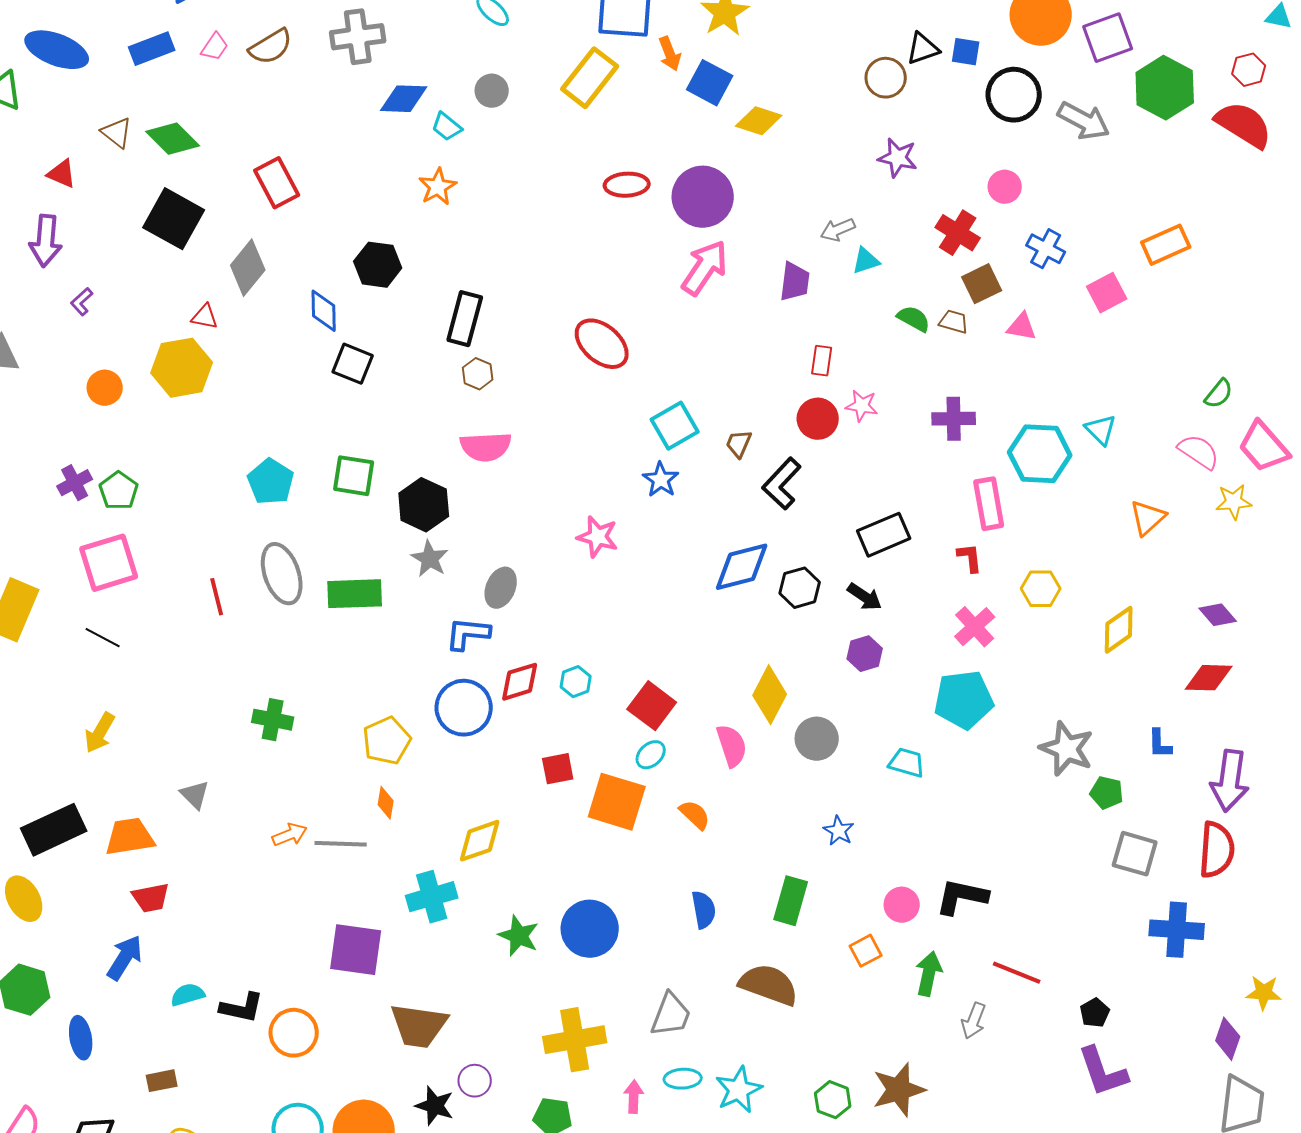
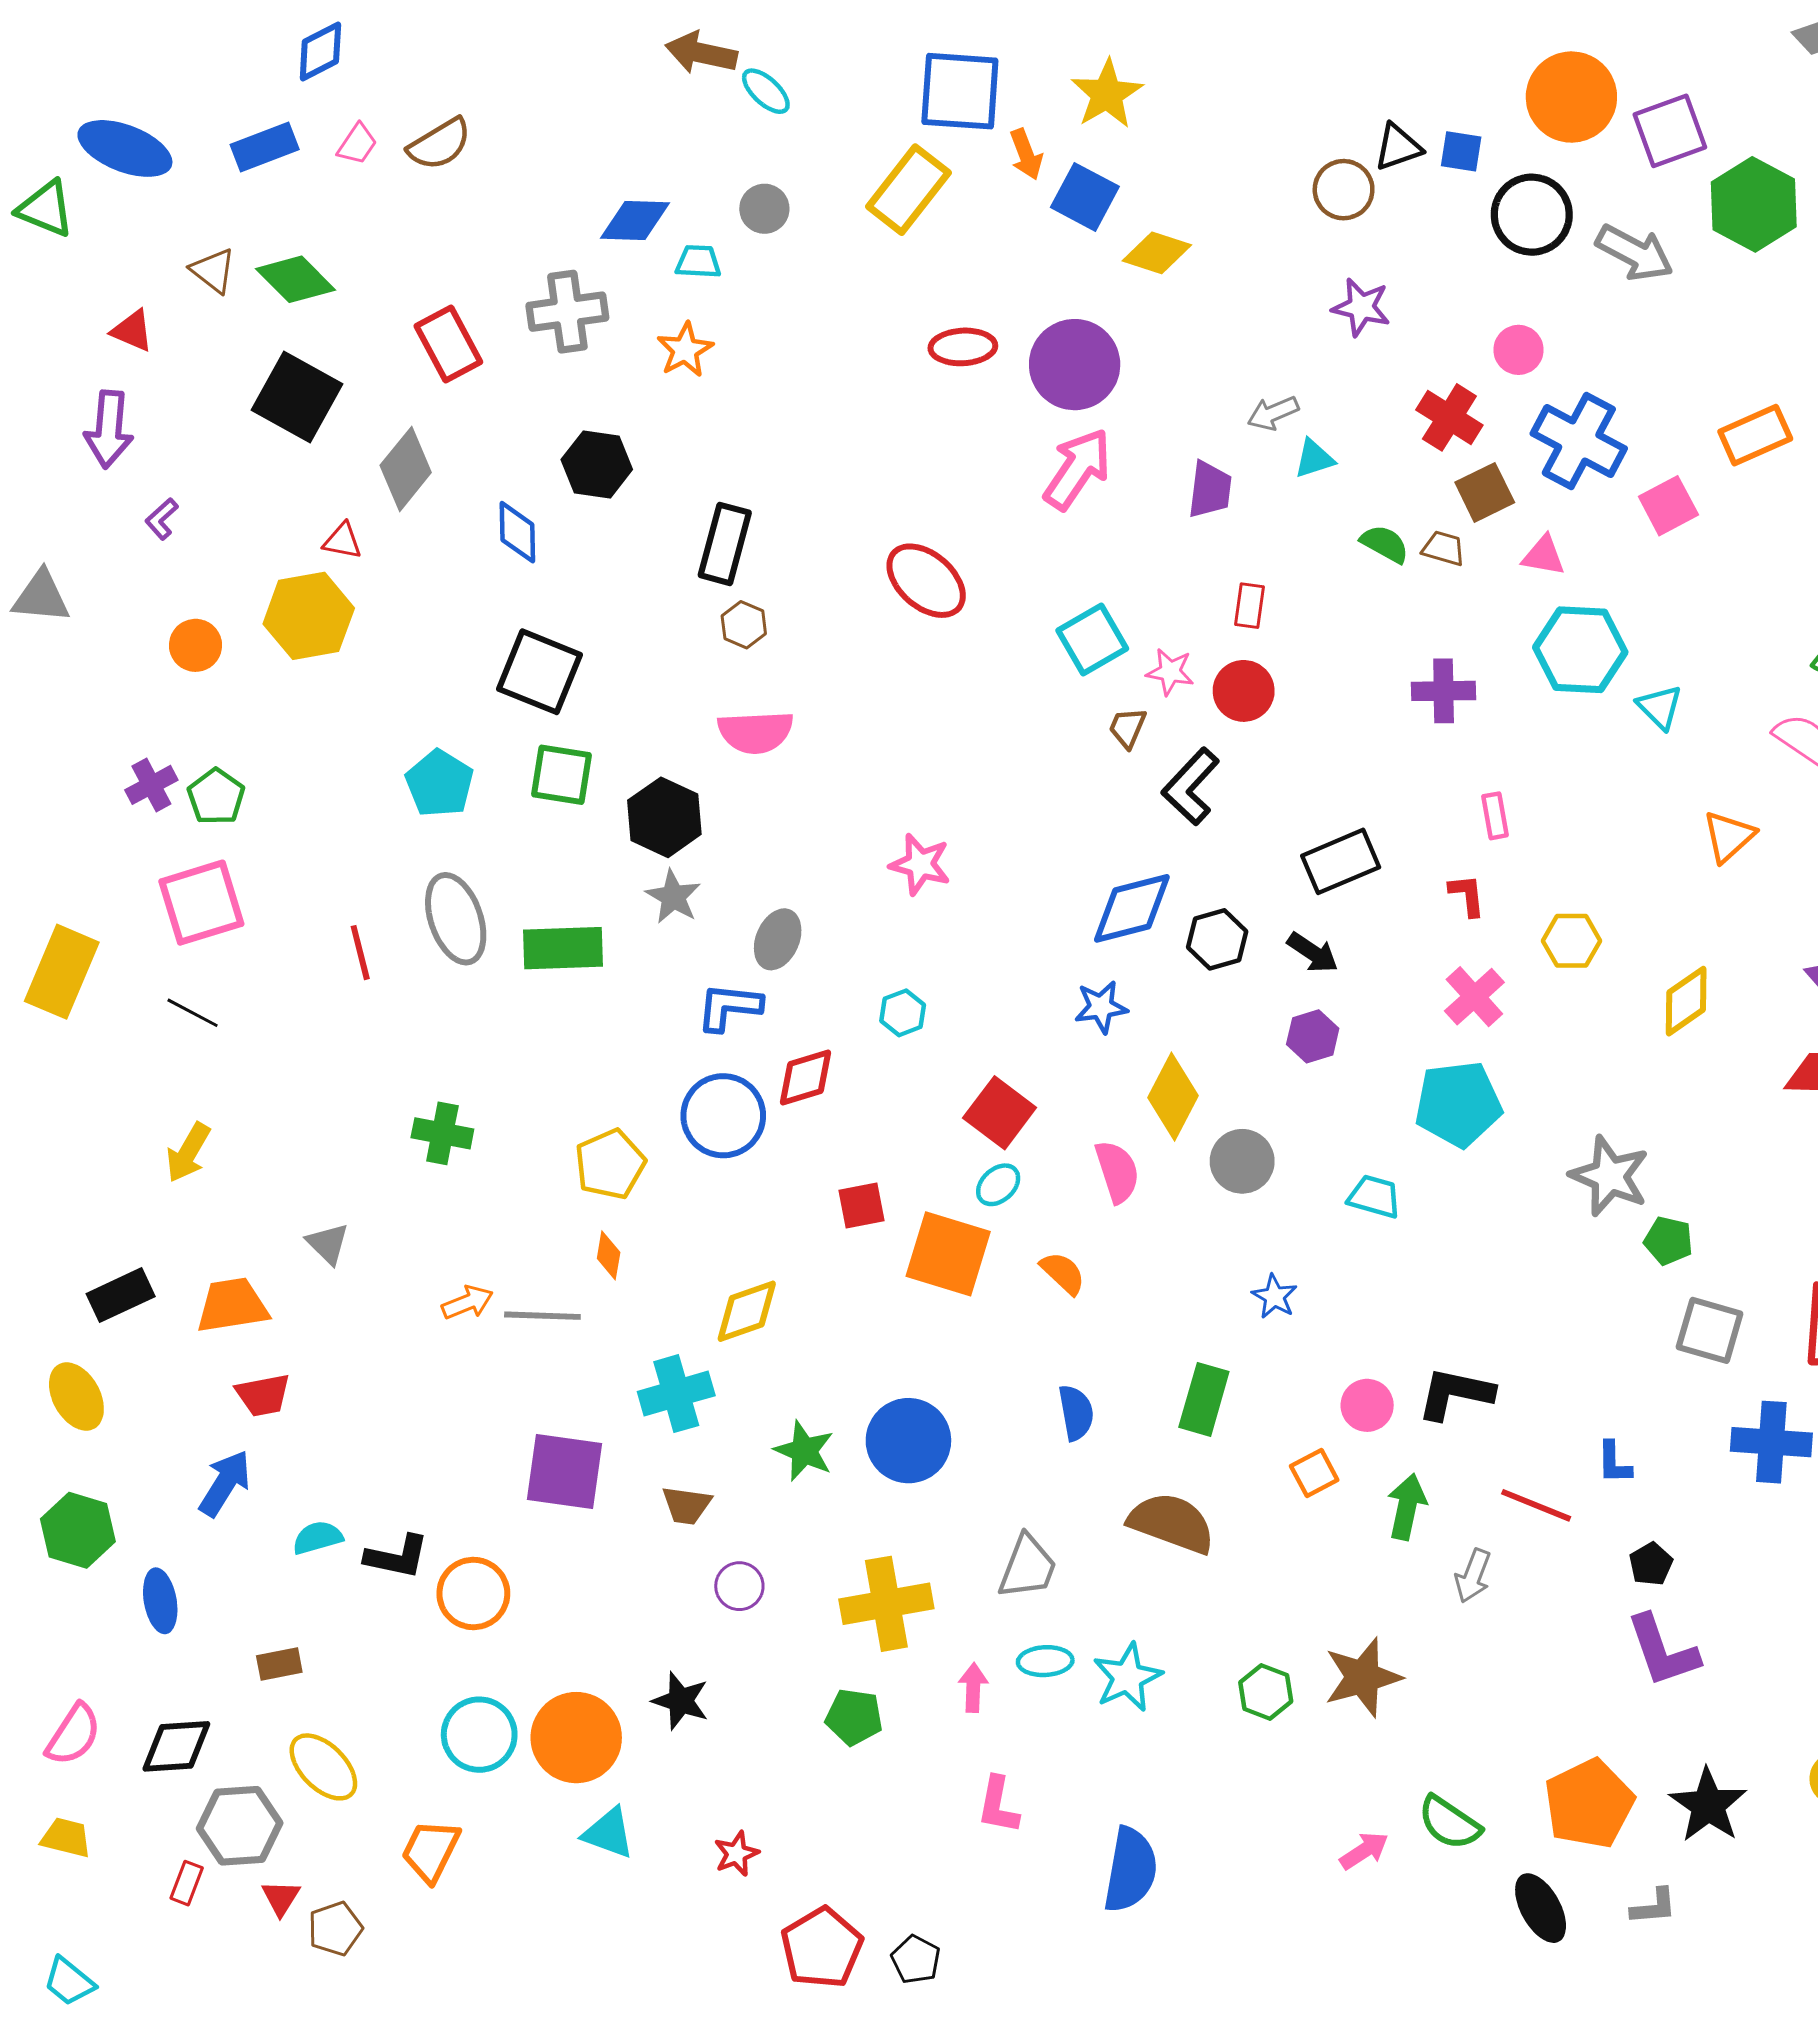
gray cross: (358, 37) -> (567, 312), moved
cyan trapezoid: (447, 127) -> (698, 262), turned 144
blue cross: (1046, 249) -> (1579, 441), size x1.6
black square: (353, 364) -> (539, 672), moved, size x1.4
pink star: (862, 406) -> (1170, 672), moved
cyan square: (675, 426) -> (1092, 639), moved
cyan hexagon: (1040, 454) -> (1580, 650), moved
blue star: (661, 480) -> (1101, 1007), moved, turned 30
pink rectangle: (989, 504) -> (1495, 816), size x0.6
cyan hexagon: (576, 682) -> (903, 1013), moved
blue L-shape: (1160, 744) -> (1614, 1463), moved
black rectangle: (54, 830) -> (121, 1295), size x0.7
brown trapezoid: (419, 1026) -> (686, 1505), moved, size x0.6
purple circle: (475, 1081) -> (739, 1586), moved

